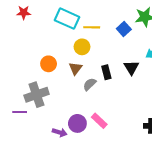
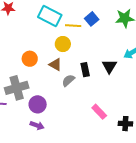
blue square: (124, 29) -> (92, 19), moved
brown triangle: (75, 68) -> (55, 65), turned -40
pink rectangle: (99, 121) -> (99, 112), moved
purple circle: (77, 123) -> (38, 104), moved

